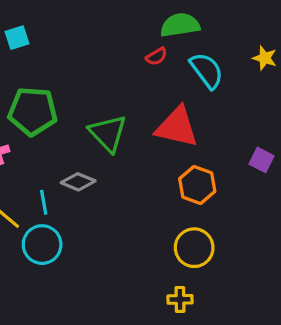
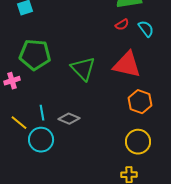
red semicircle: (157, 56) -> (122, 25), moved
cyan semicircle: (207, 71) -> (146, 29), size x0.7
gray diamond: (78, 182) -> (69, 119), moved

